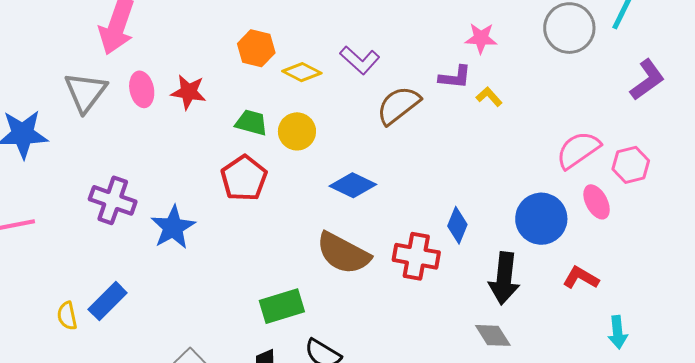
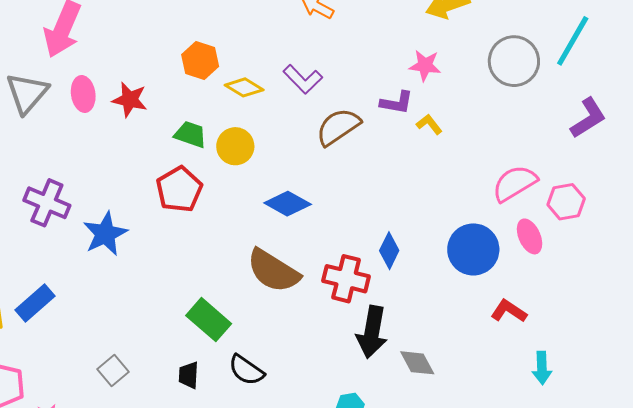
black arrow: (504, 278) -> (372, 332), moved
green rectangle: (282, 306) -> (209, 320), turned 54

